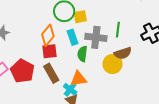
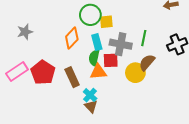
red square: (50, 51) -> (111, 60), moved
brown semicircle: (123, 53) -> (147, 62), turned 144
green semicircle: (82, 54) -> (94, 58), moved
orange triangle: (78, 79) -> (98, 72), moved

